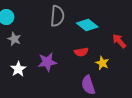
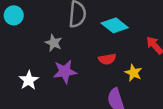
gray star: (14, 39) -> (54, 43), moved

